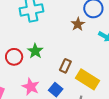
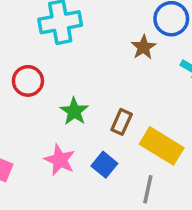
green star: (35, 51) -> (74, 111), moved
red circle: (14, 57) -> (28, 81), moved

